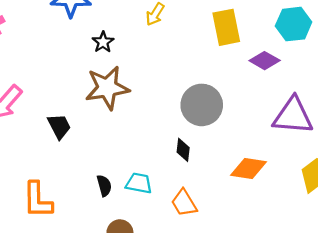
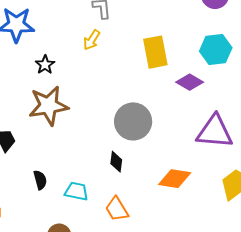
black semicircle: (104, 186) -> (40, 180), moved

